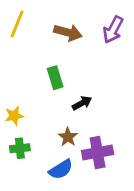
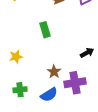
black arrow: (82, 103) -> (87, 53), moved
green cross: (20, 148) -> (20, 90), moved

